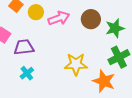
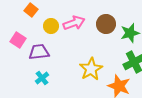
yellow circle: (36, 12) -> (51, 26), moved
yellow star: (76, 64) -> (91, 69), turned -30

